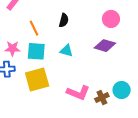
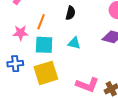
orange line: (34, 28) -> (41, 22), turned 49
pink star: (12, 49) -> (21, 33), moved

